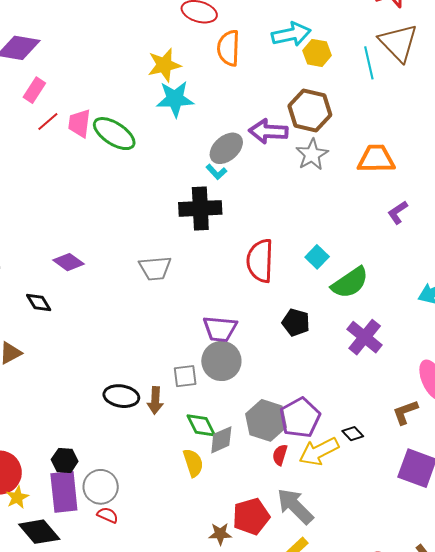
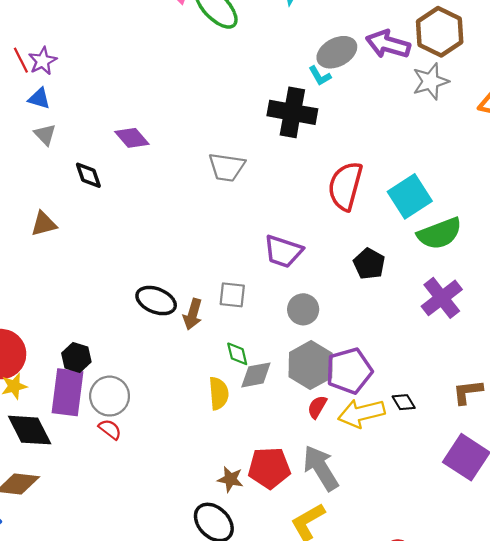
cyan square: (317, 257) -> (410, 196), size x1.6
gray circle: (221, 361) -> (303, 309), moved, size x0.7
green diamond: (201, 425) -> (237, 354), size x0.7

